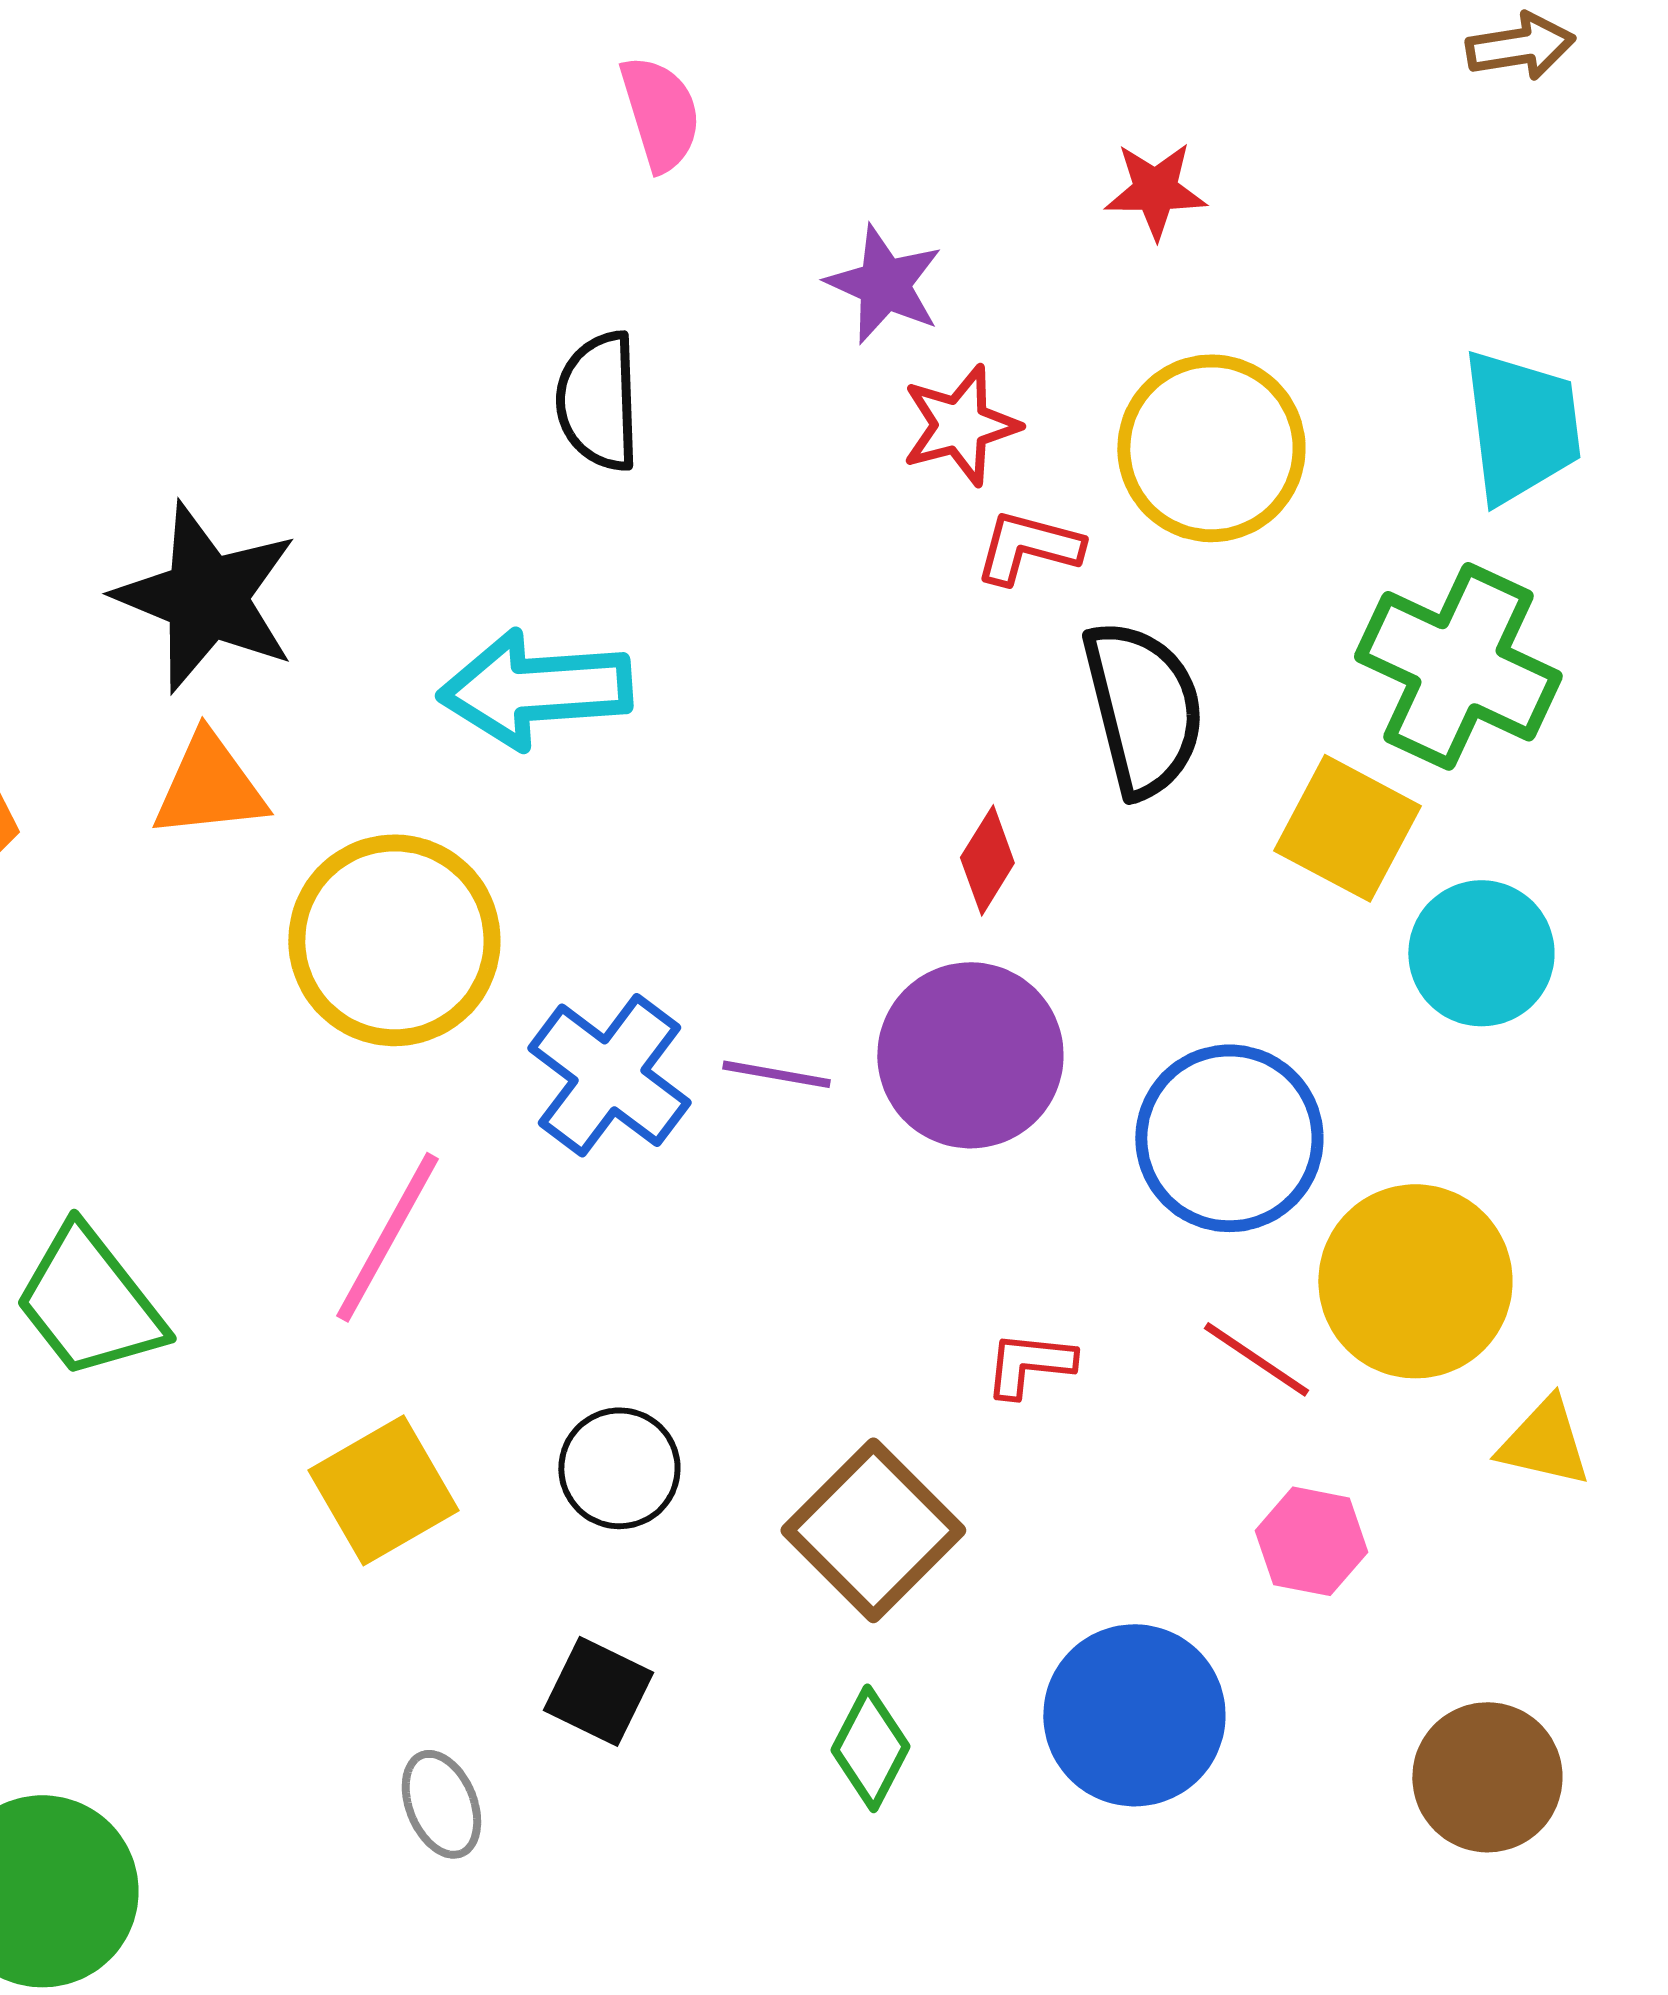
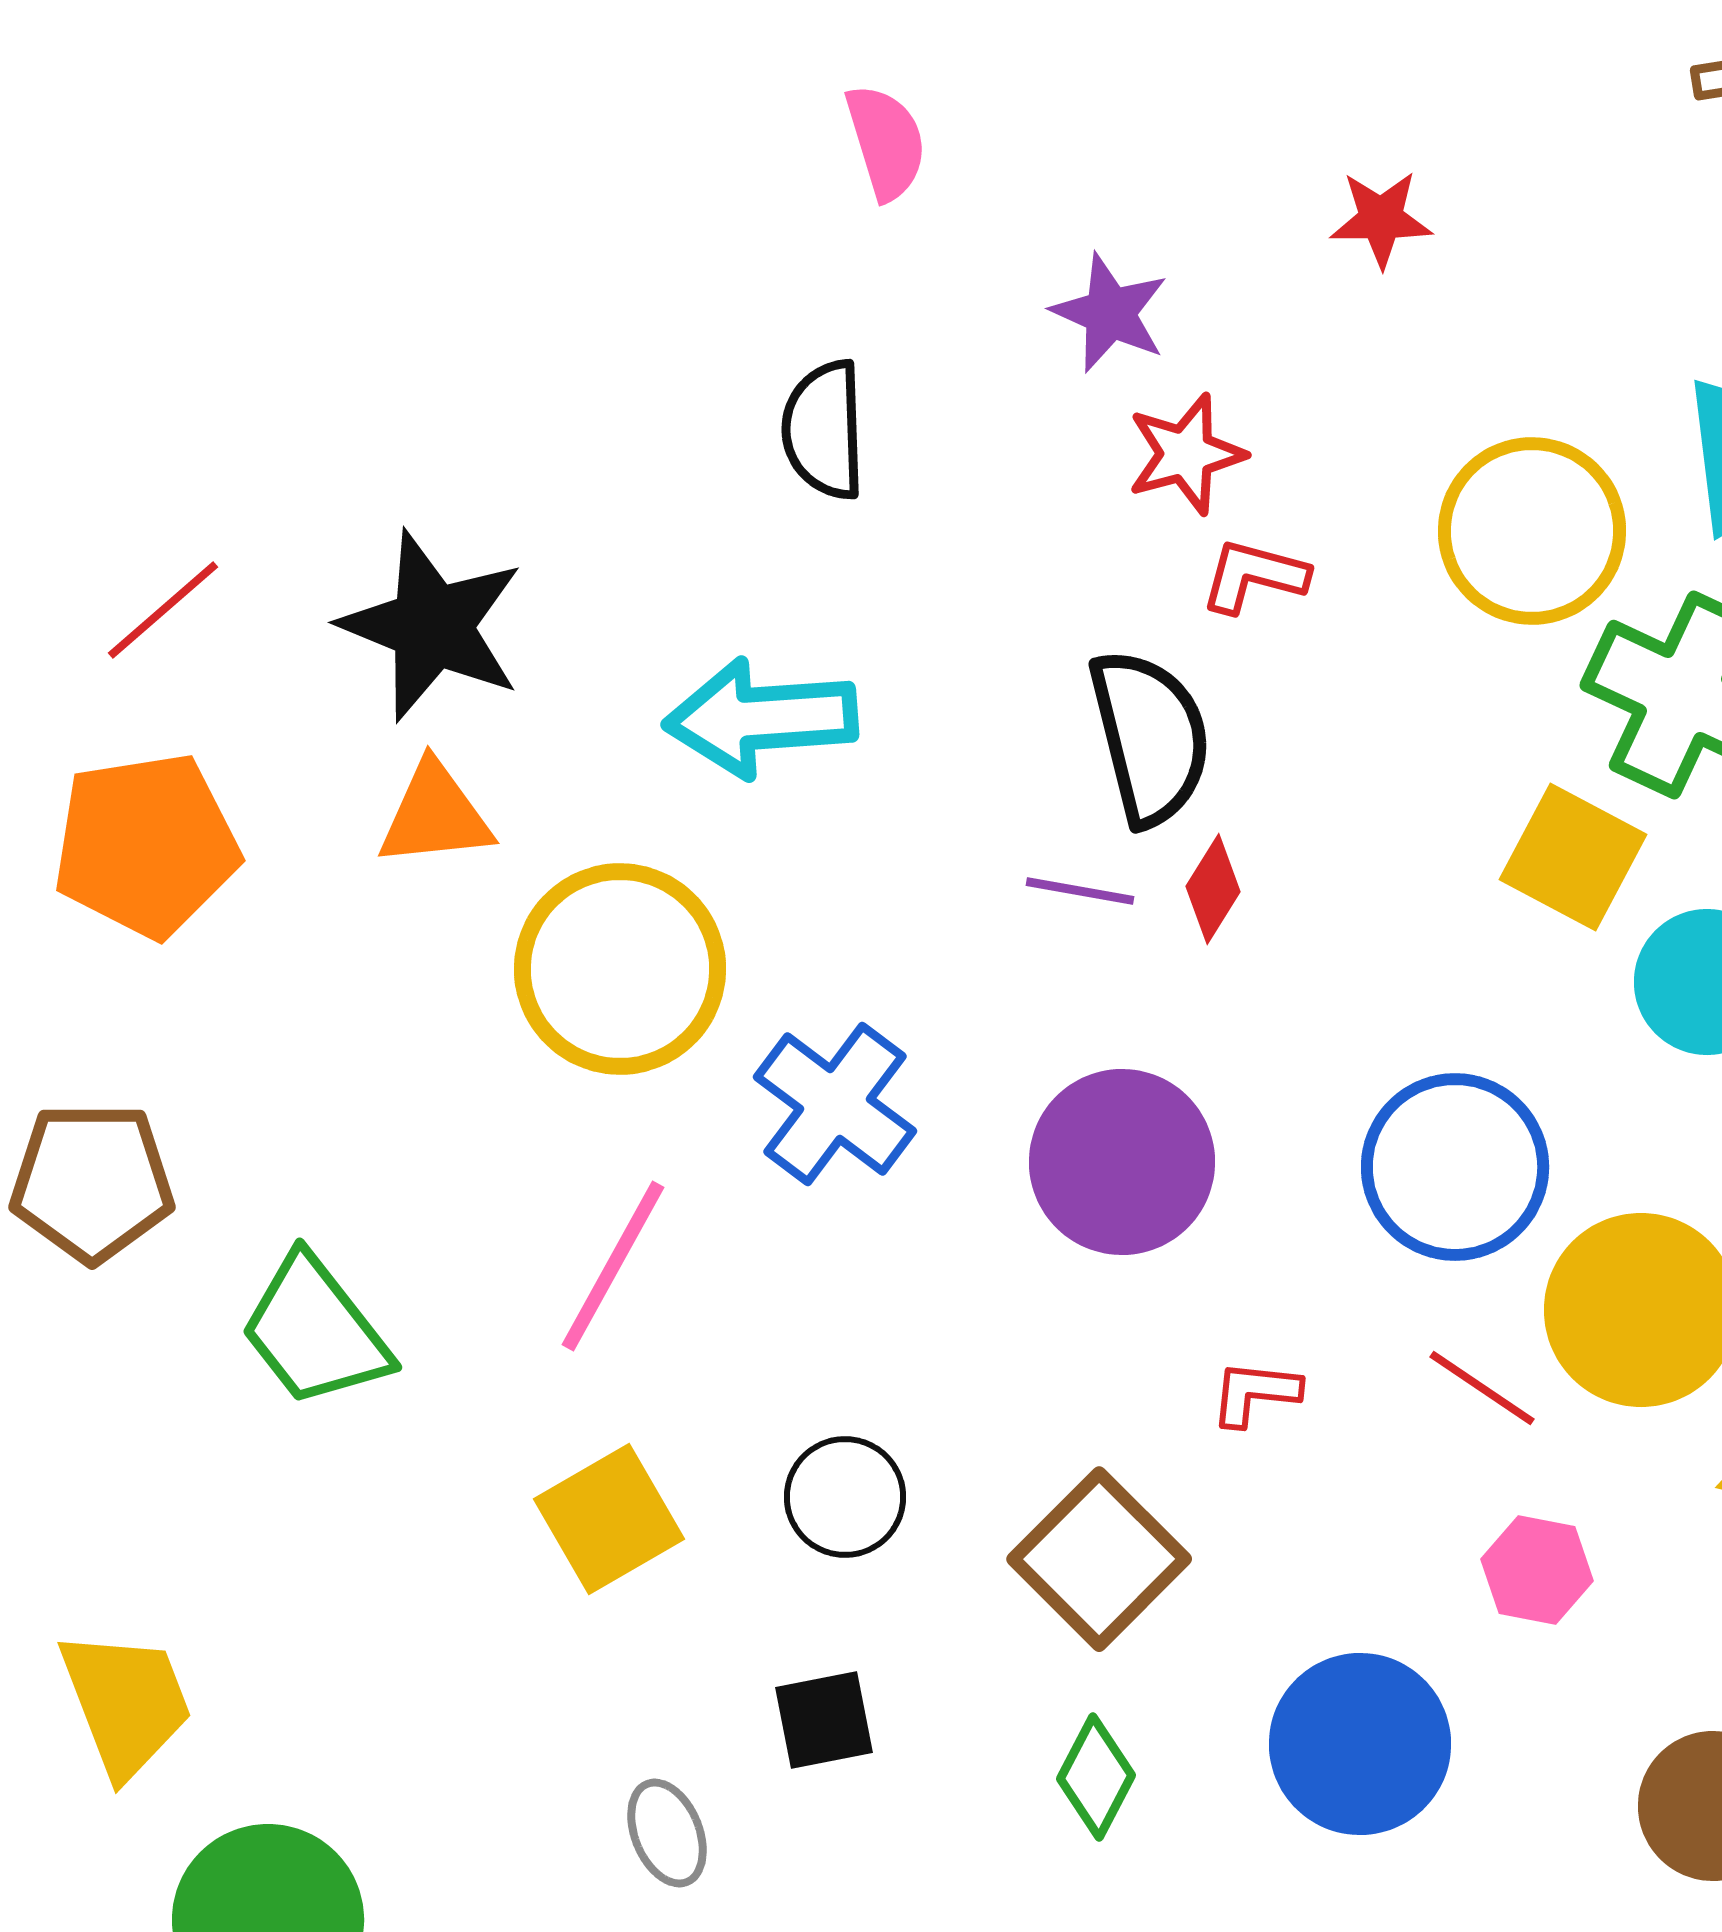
yellow circle: (1211, 448) -> (1532, 531), moved
black semicircle: (1143, 708) -> (1150, 737), moved
purple circle: (970, 1055) -> (1122, 1162), moved
purple line: (776, 1074) -> (1080, 891), moved
black square: (598, 1691) -> (824, 1720), turned -37

